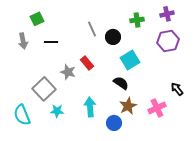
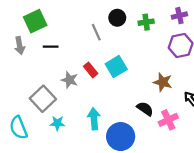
green square: (37, 19) -> (35, 21), size x1.5
black circle: (113, 37) -> (117, 18), moved
cyan square: (130, 60) -> (116, 67), moved
black semicircle: (121, 83) -> (145, 109), moved
brown star: (128, 106) -> (163, 82), moved, turned -30
blue circle: (114, 123) -> (121, 137), size x1.6

